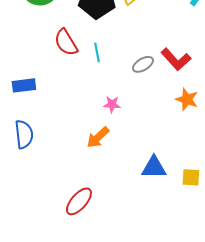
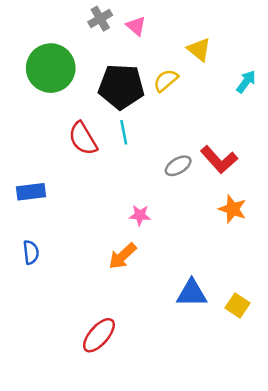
cyan line: (97, 52) -> (124, 132), moved
blue semicircle: (24, 134) -> (31, 252), size x0.7
yellow square: (191, 177) -> (237, 306), turned 30

